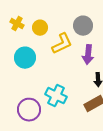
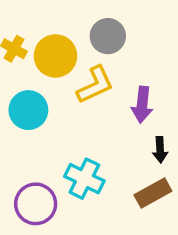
gray circle: (83, 26) -> (108, 36), moved
yellow circle: (40, 28) -> (55, 56), size x1.5

